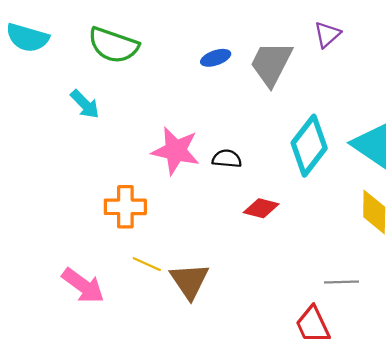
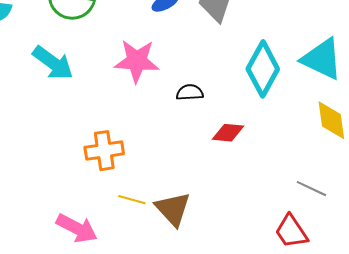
cyan arrow: (85, 104) -> (53, 63), size x1.4
pink star: (176, 151) -> (137, 61), moved
gray line: (342, 282) -> (311, 189), turned 36

